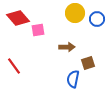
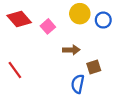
pink square: (38, 30) -> (48, 26), moved, turned -32

